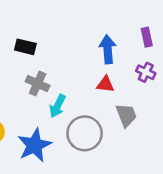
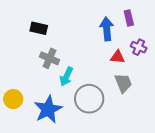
purple rectangle: (147, 37) -> (129, 18), moved
red triangle: (105, 84) -> (118, 57), moved

